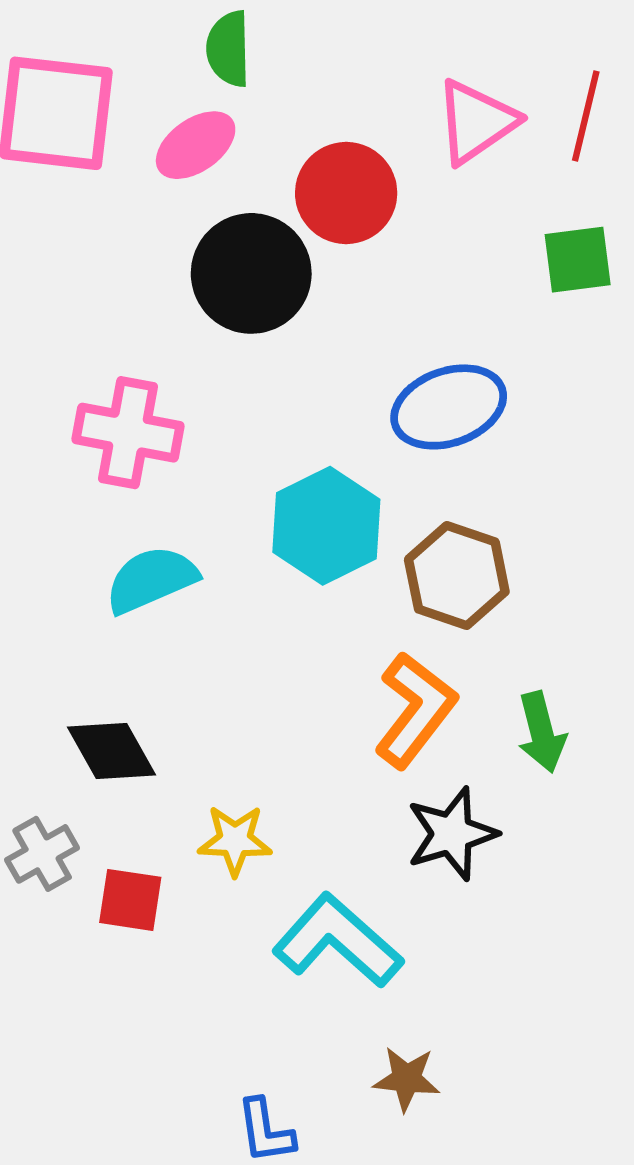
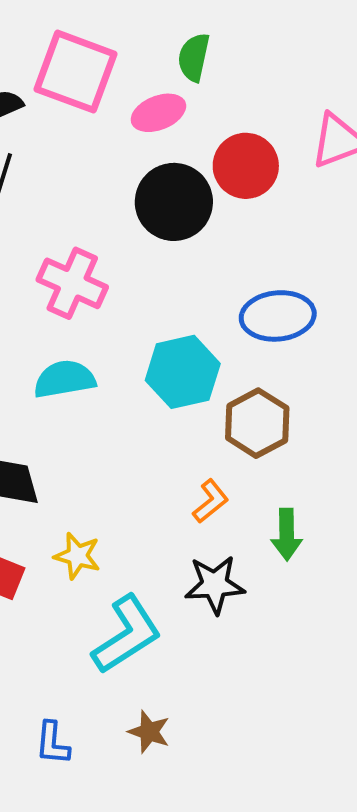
orange L-shape: (415, 710) -> (211, 501), size x0.6
cyan L-shape: (338, 941) -> (127, 635), turned 92

